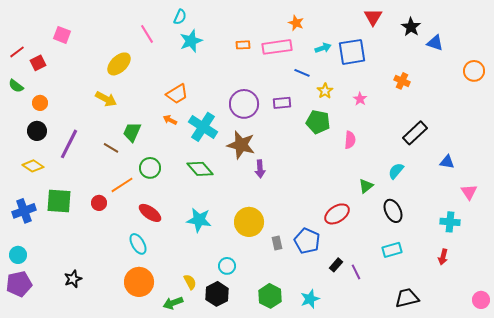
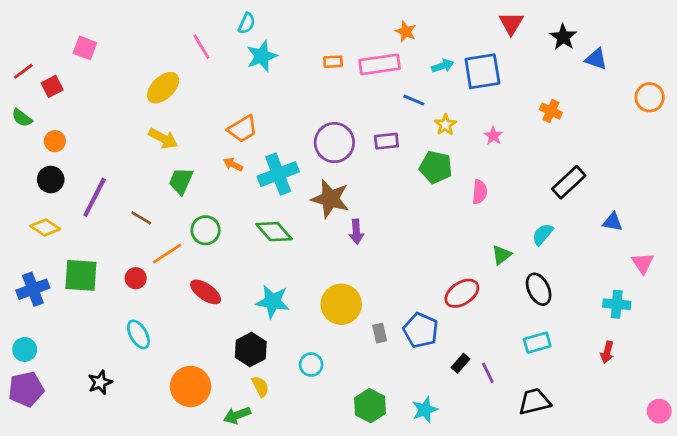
yellow arrow: (106, 99) -> (163, 138), moved
cyan cross: (203, 127) -> (278, 174), turned 36
brown line: (111, 148) -> (141, 218), moved
cyan ellipse: (138, 244) -> (138, 334), moved
black hexagon: (217, 294) -> (251, 349), moved
black trapezoid: (407, 298) -> (534, 402), moved

